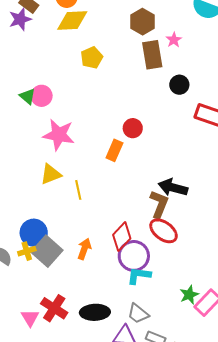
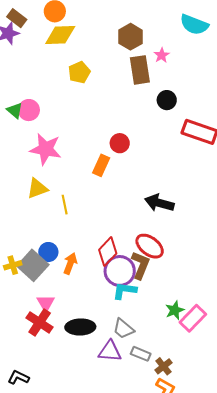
brown L-shape: (159, 204) -> (140, 265), moved
blue circle: (34, 233) -> (48, 252), moved, size x0.7
pink triangle: (30, 318) -> (46, 303), moved

